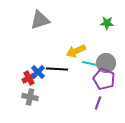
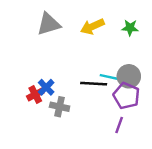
yellow arrow: (76, 51) -> (92, 26), moved
black line: (57, 69) -> (94, 84), moved
gray cross: (30, 97) -> (60, 107), moved

